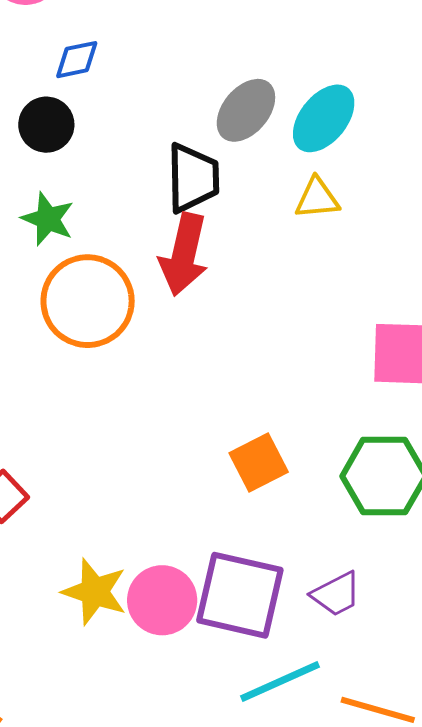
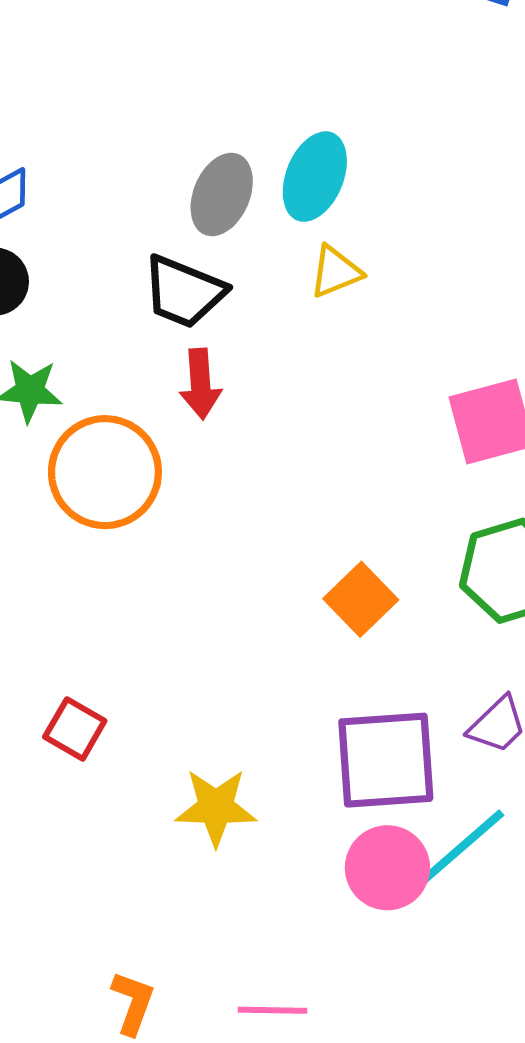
black trapezoid: (193, 178) -> (184, 292), turned 130
red arrow: (184, 254) -> (200, 384), size x0.7
pink circle: (162, 600) -> (387, 868), moved

